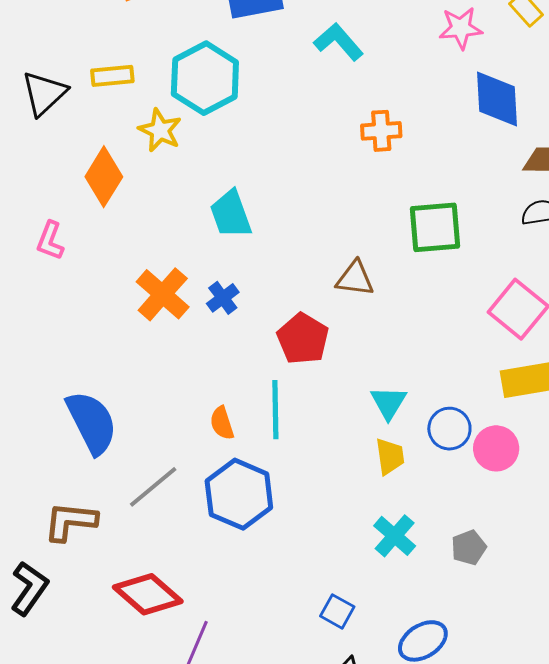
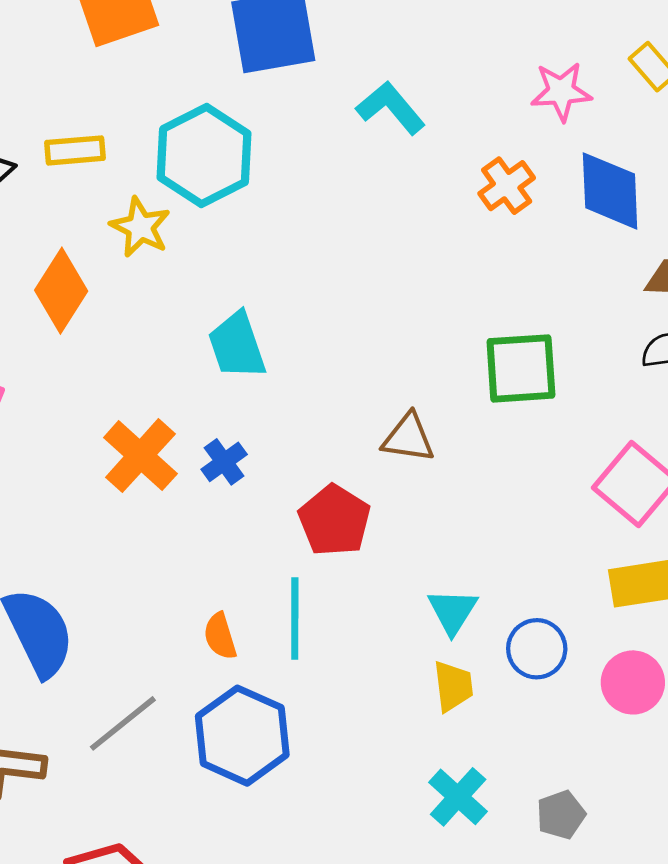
orange cross: (381, 131) -> (507, 186), moved, turned -33
pink circle: (496, 448) -> (633, 682), moved

